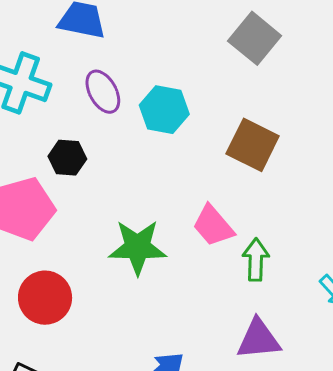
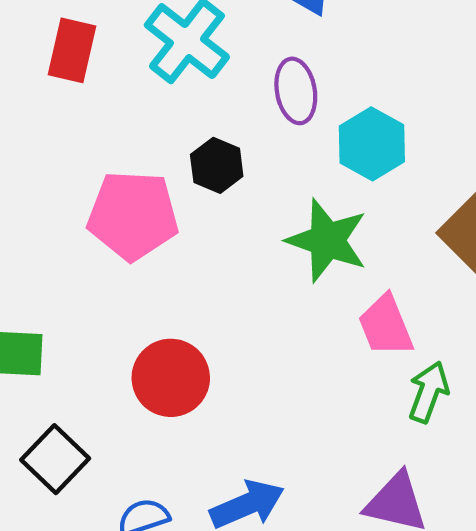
green star: (138, 247) -> (327, 240), moved
red circle: (45, 298) -> (171, 378), moved

